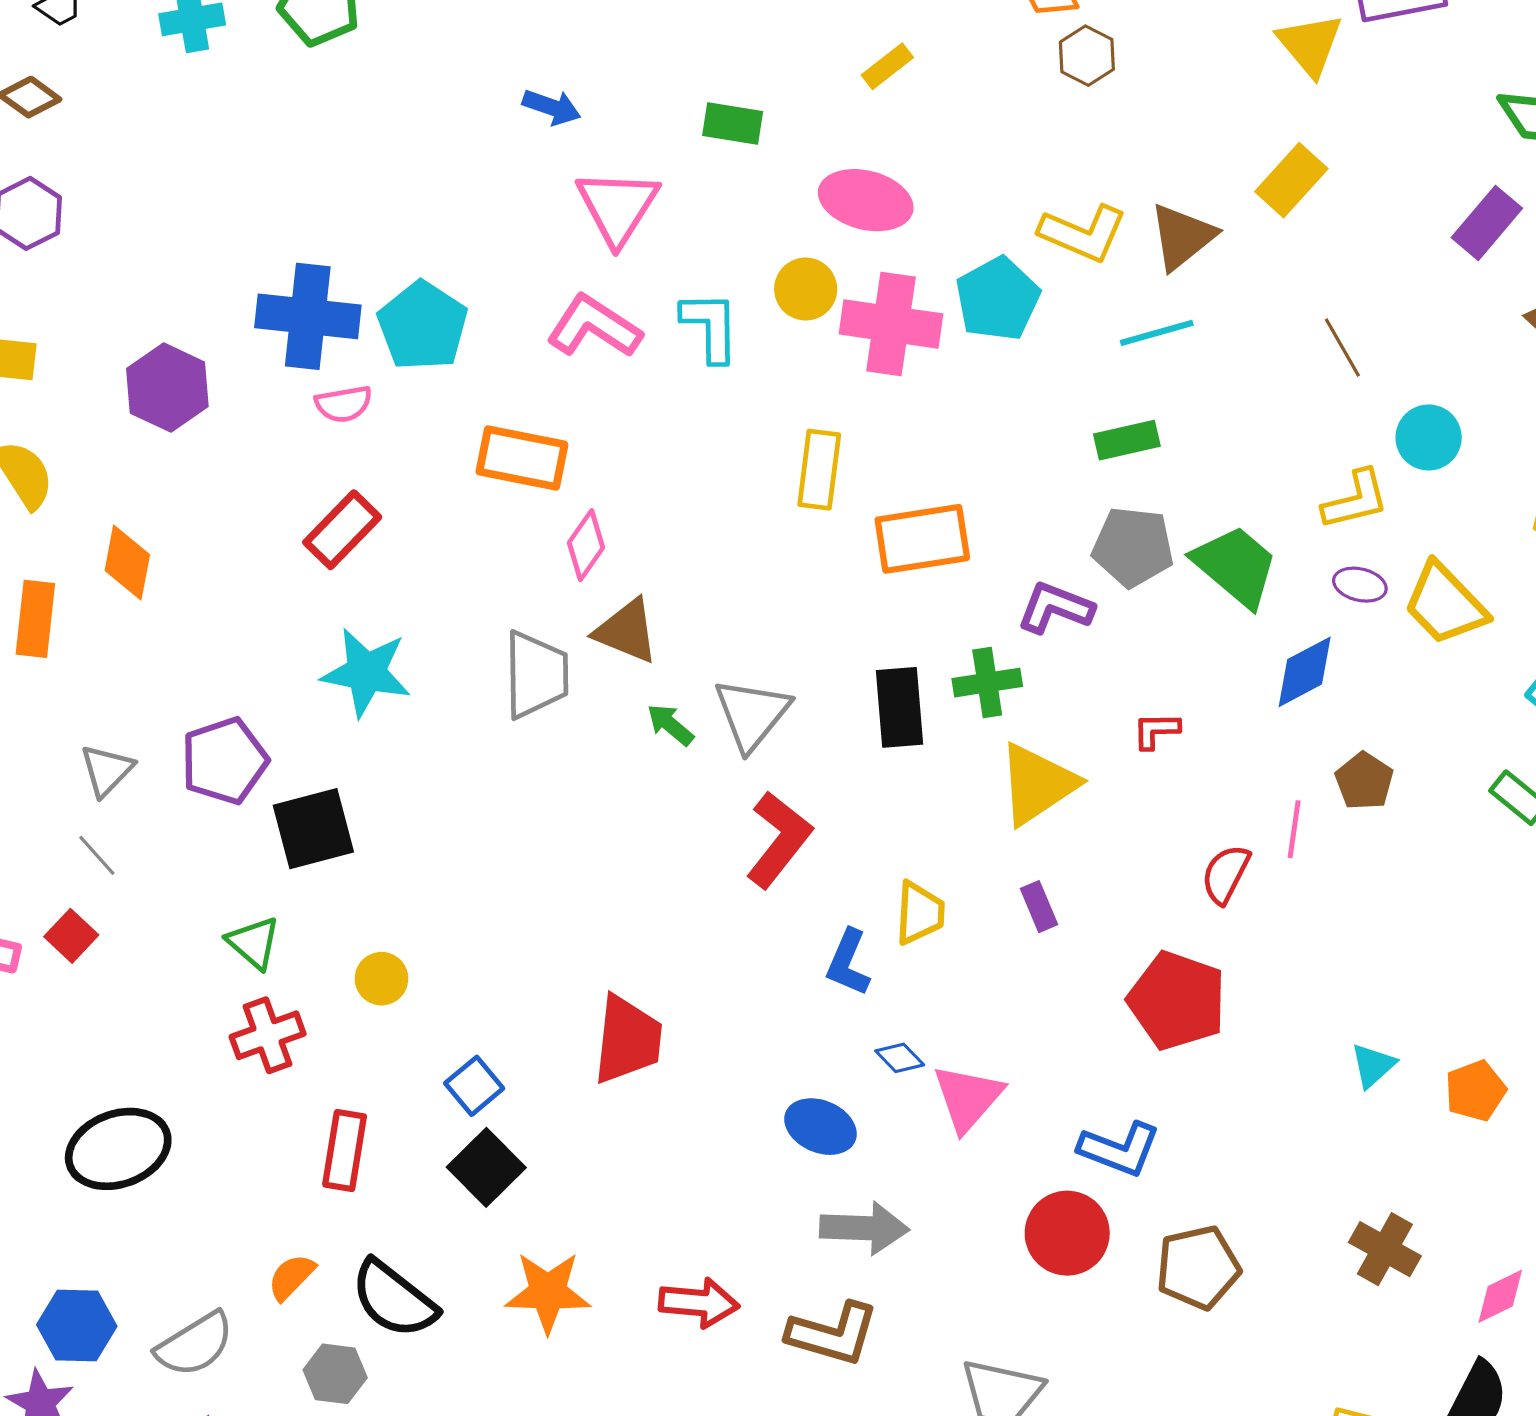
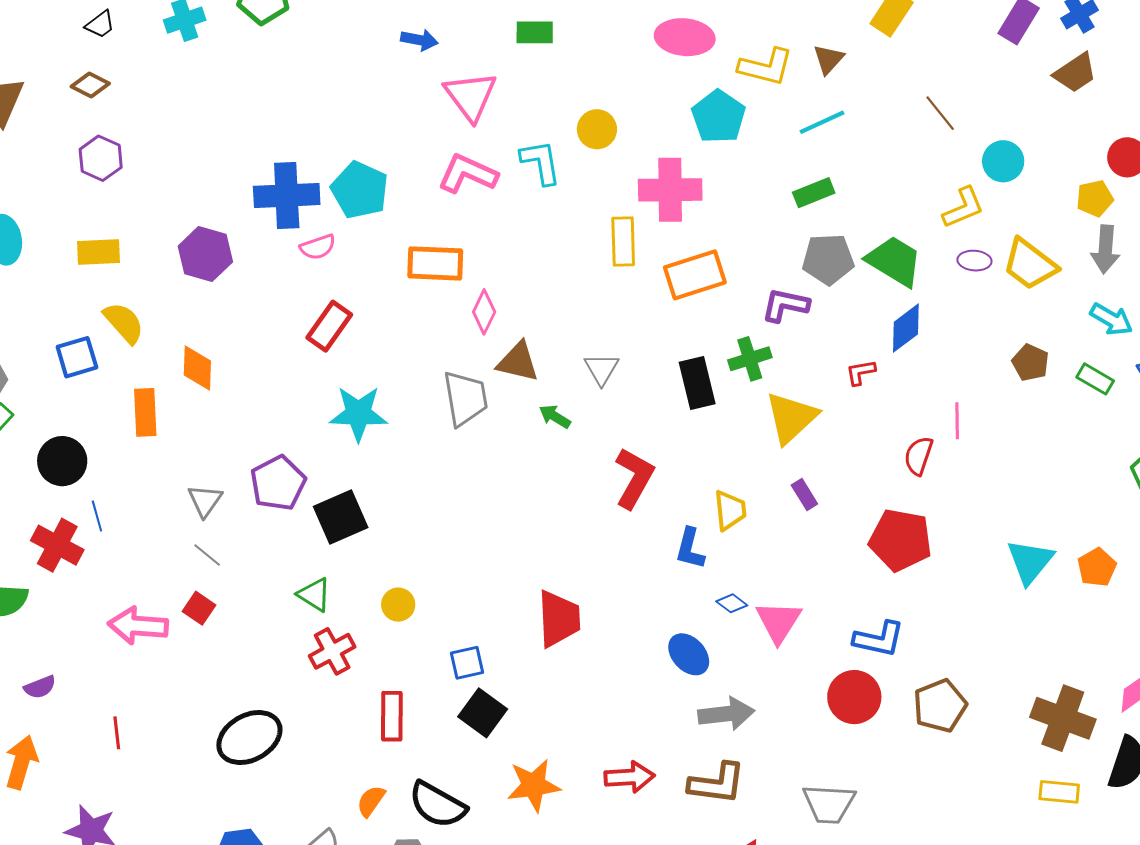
pink ellipse: (866, 200) -> (685, 37), moved
brown triangle: (1182, 237) -> (828, 59), size x0.7
pink cross: (891, 324) -> (670, 190), moved
blue diamond: (1305, 672) -> (906, 328), moved
gray triangle: (752, 714) -> (601, 369), moved, size x0.7
brown pentagon: (1364, 781) -> (1030, 363), moved
cyan triangle: (1373, 1065) -> (1030, 561), size x1.6
blue square: (474, 1086) -> (467, 663), turned 36
blue ellipse: (820, 1127) -> (689, 654), turned 33
brown cross: (1385, 1249) -> (1063, 718), moved, size x1.4

